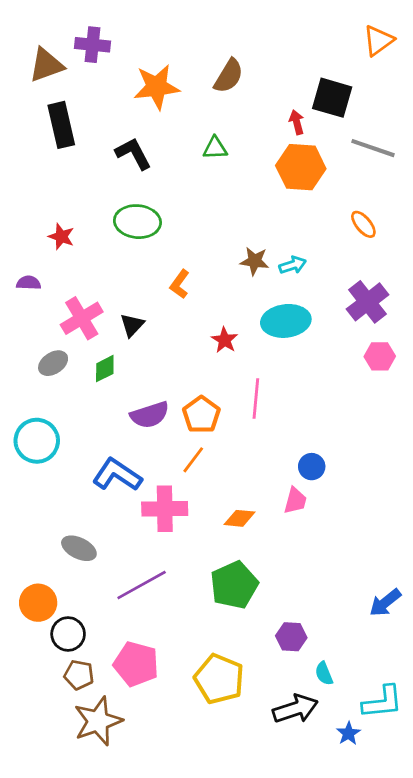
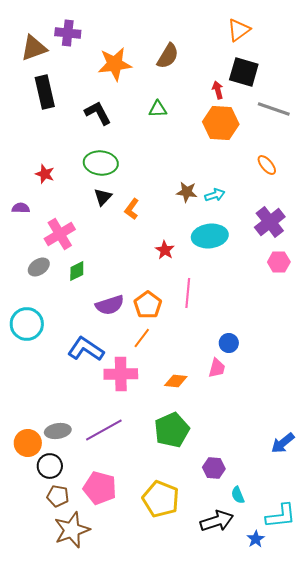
orange triangle: (378, 41) -> (239, 30), moved
black triangle: (132, 325) -> (103, 197), moved
gray ellipse: (79, 548) -> (58, 431), moved, turned -35

